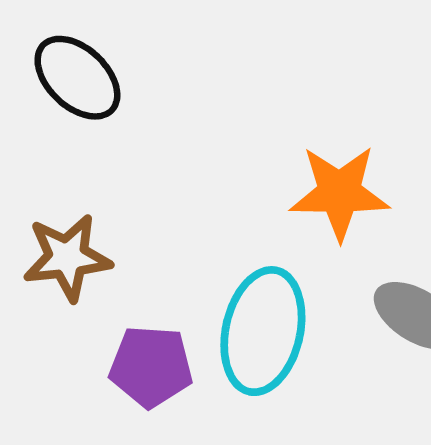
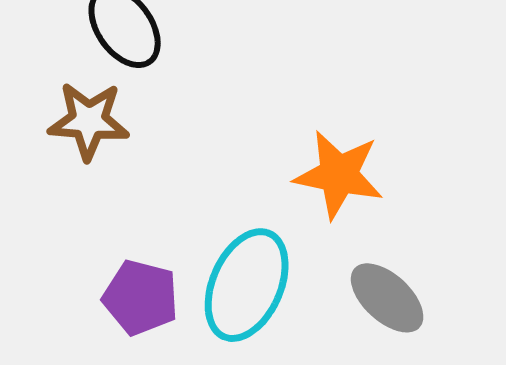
brown star: (67, 257) -> (89, 121), moved

